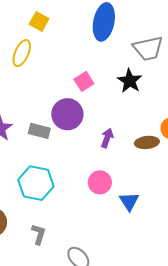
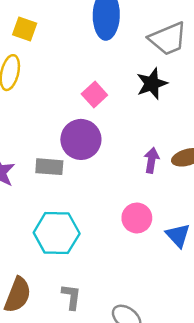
black star: (130, 81) -> (152, 84), turned 30
purple arrow: (107, 138) -> (151, 160), moved

